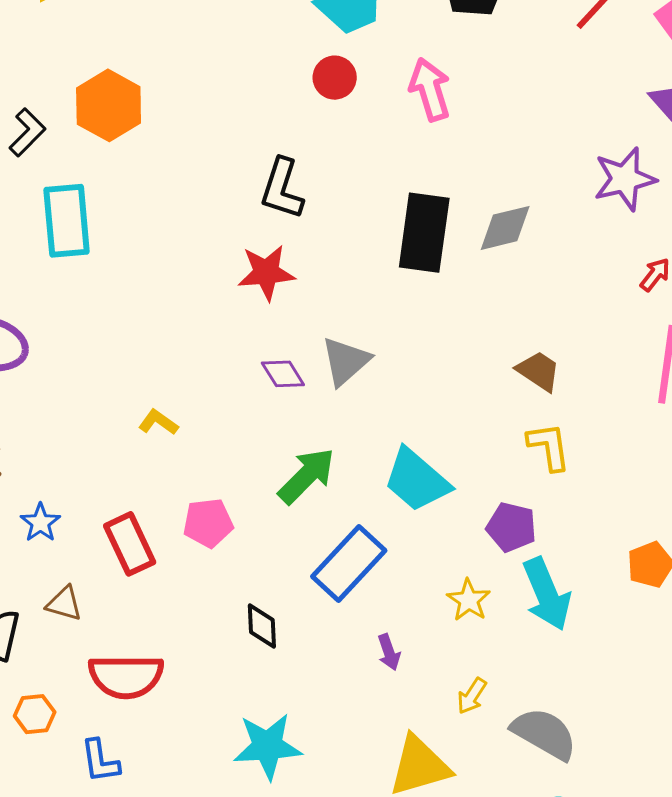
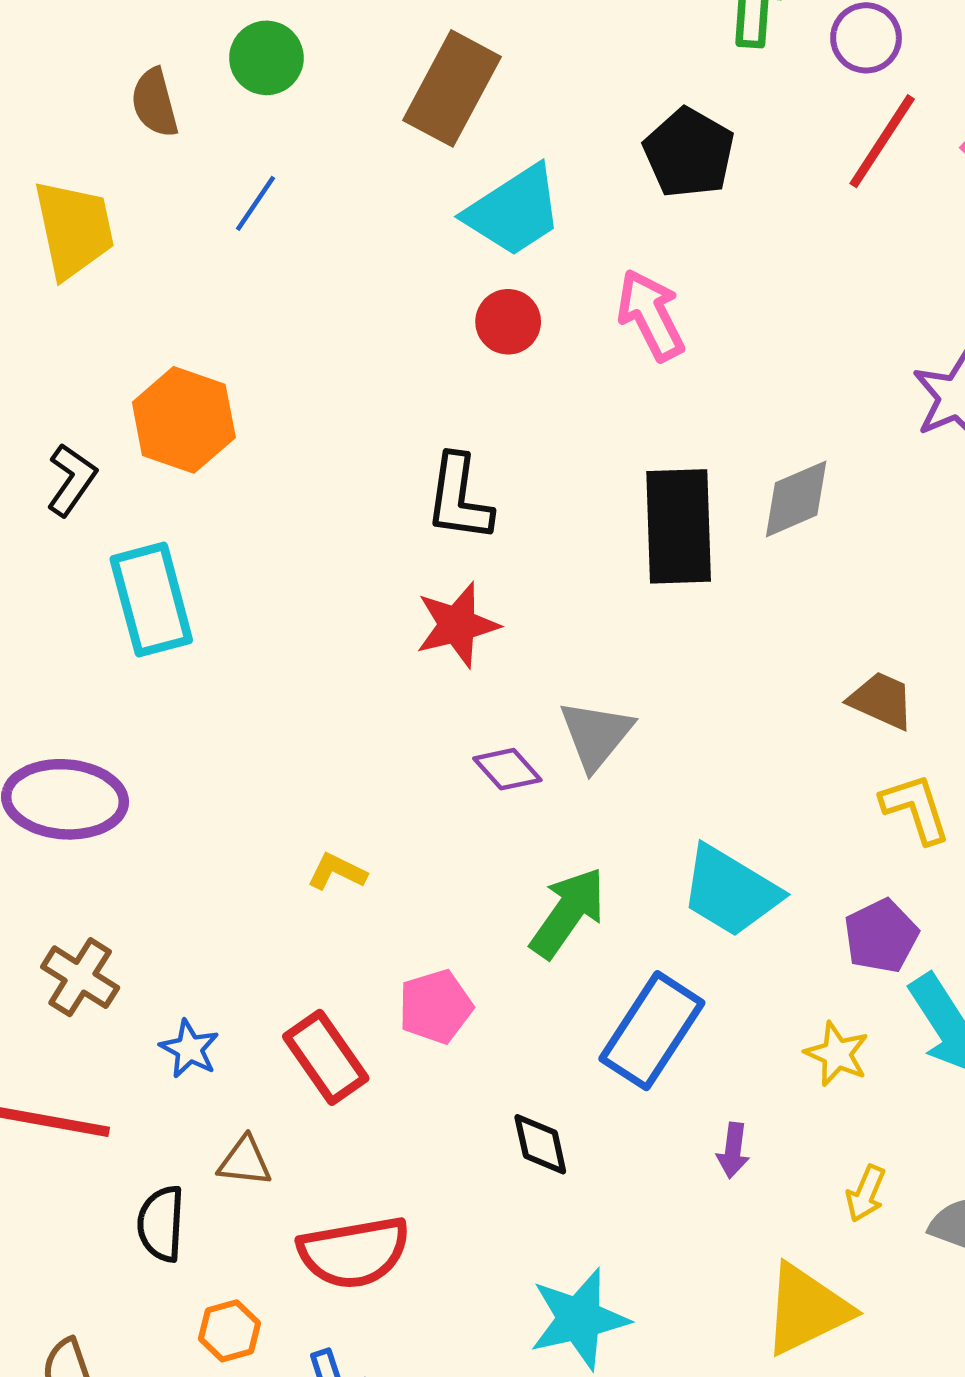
purple pentagon: (511, 527) -> (881, 936), turned -30
purple arrow: (389, 652) -> (733, 1150), turned 36

